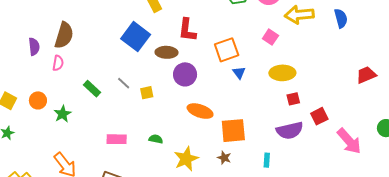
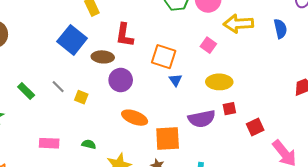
orange square: (227, 50) -> (164, 57), turned 35
yellow square: (147, 93) -> (81, 97), turned 32
purple semicircle: (290, 130) -> (202, 119), moved

